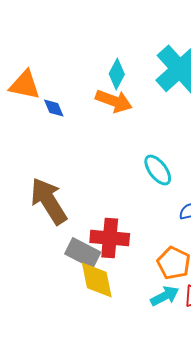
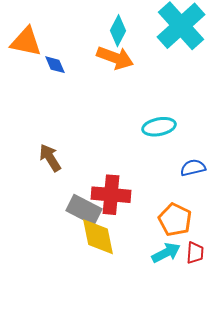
cyan ellipse: (158, 170) -> (159, 127), turned -64
brown arrow: (49, 201) -> (50, 158), size x0.6

